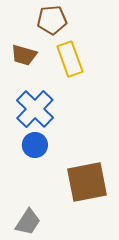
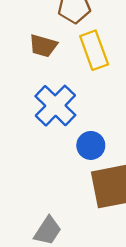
blue circle: (35, 145) -> (91, 145), moved

